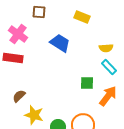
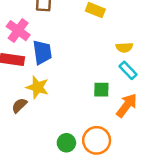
blue trapezoid: (60, 43) -> (42, 52), moved, turned 50
yellow star: (34, 115) -> (37, 87), moved

